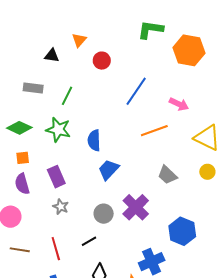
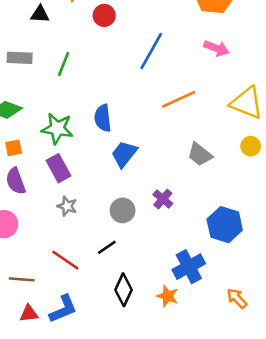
pink arrow: (179, 104) -> (216, 48), moved
green star: (58, 130) -> (57, 129), moved
purple cross: (136, 207) -> (163, 199), size x0.6
red line: (56, 249) -> (65, 260), turned -35
brown line: (20, 250) -> (22, 279), moved

